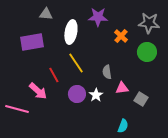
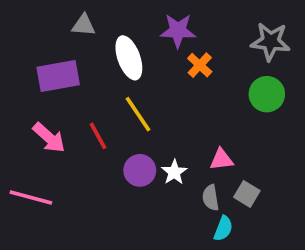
white ellipse: (71, 32) -> (129, 58), turned -30
orange cross: (121, 36) -> (200, 65), moved
gray semicircle: (107, 72) -> (211, 198), moved
pink arrow: (38, 91) -> (49, 138), moved
gray square: (141, 99) -> (247, 194), moved

